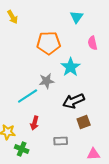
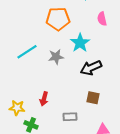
cyan line: (28, 96) -> (27, 52), moved
black arrow: (74, 101) -> (91, 68), moved
brown square: (84, 122) -> (93, 98), turned 32

